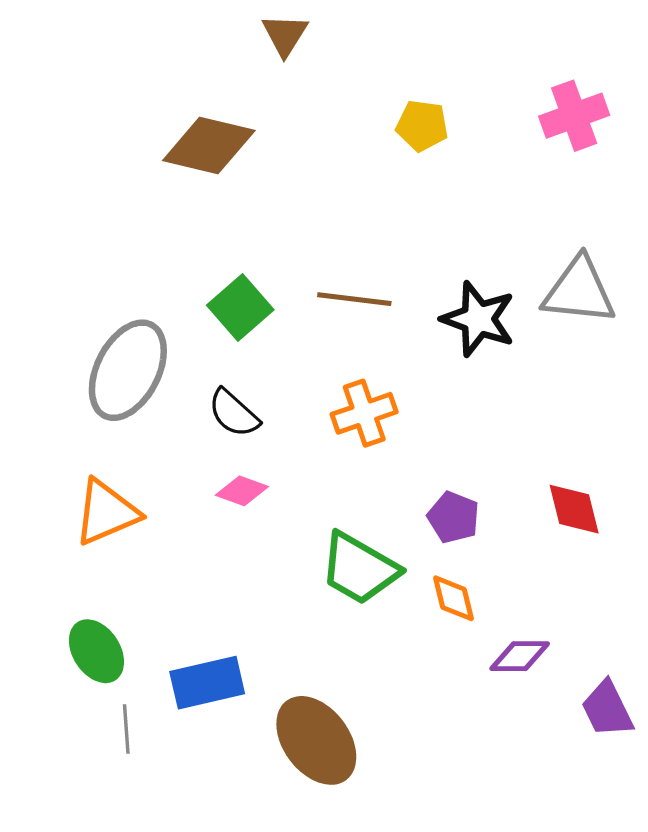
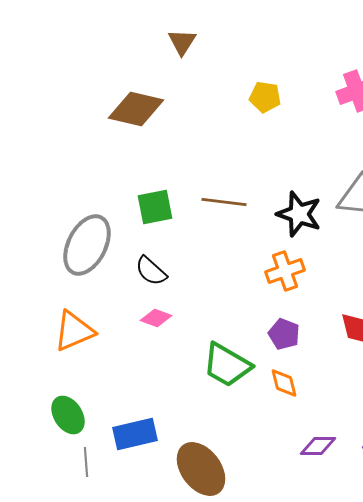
green square: (240, 307) -> (155, 207), turned 30
orange cross: (364, 413) -> (285, 271), moved
purple diamond: (520, 656) -> (318, 446), moved

